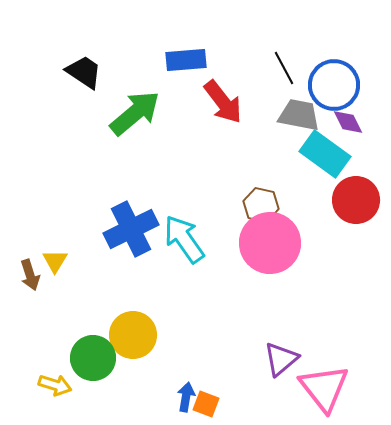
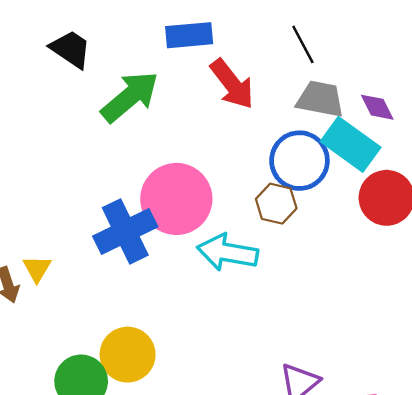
blue circle: (334, 85) -> (299, 161), moved
cyan arrow: (184, 239) -> (227, 252), moved, turned -45
pink circle: (270, 243) -> (176, 199), moved

